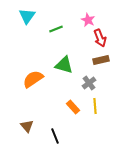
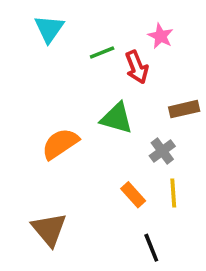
red arrow: (100, 38) -> (137, 67), moved
brown triangle: (27, 126) -> (49, 229), size x1.5
black line: (55, 136) -> (151, 248), moved

